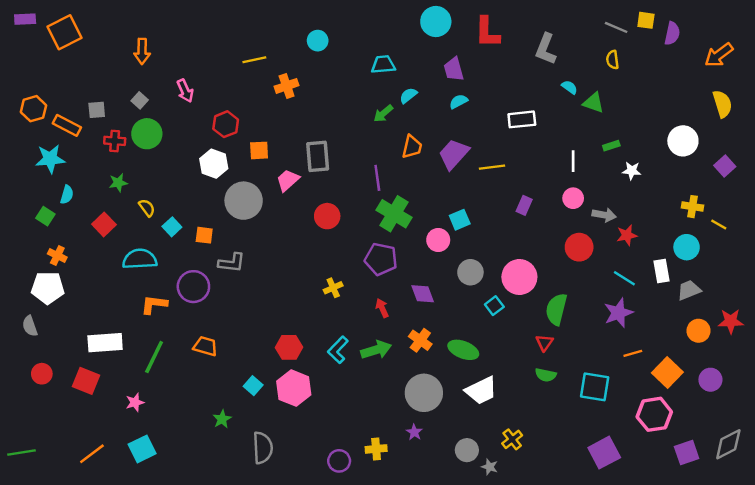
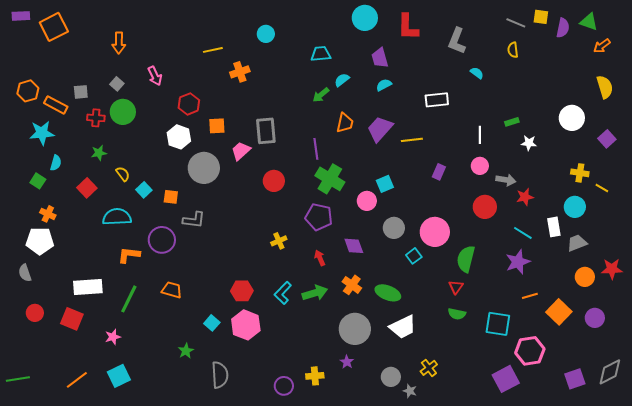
orange arrow: (719, 55) -> (602, 46), size x0.7
green triangle: (593, 103) -> (589, 22), moved
pink hexagon: (654, 414) -> (530, 351), moved

